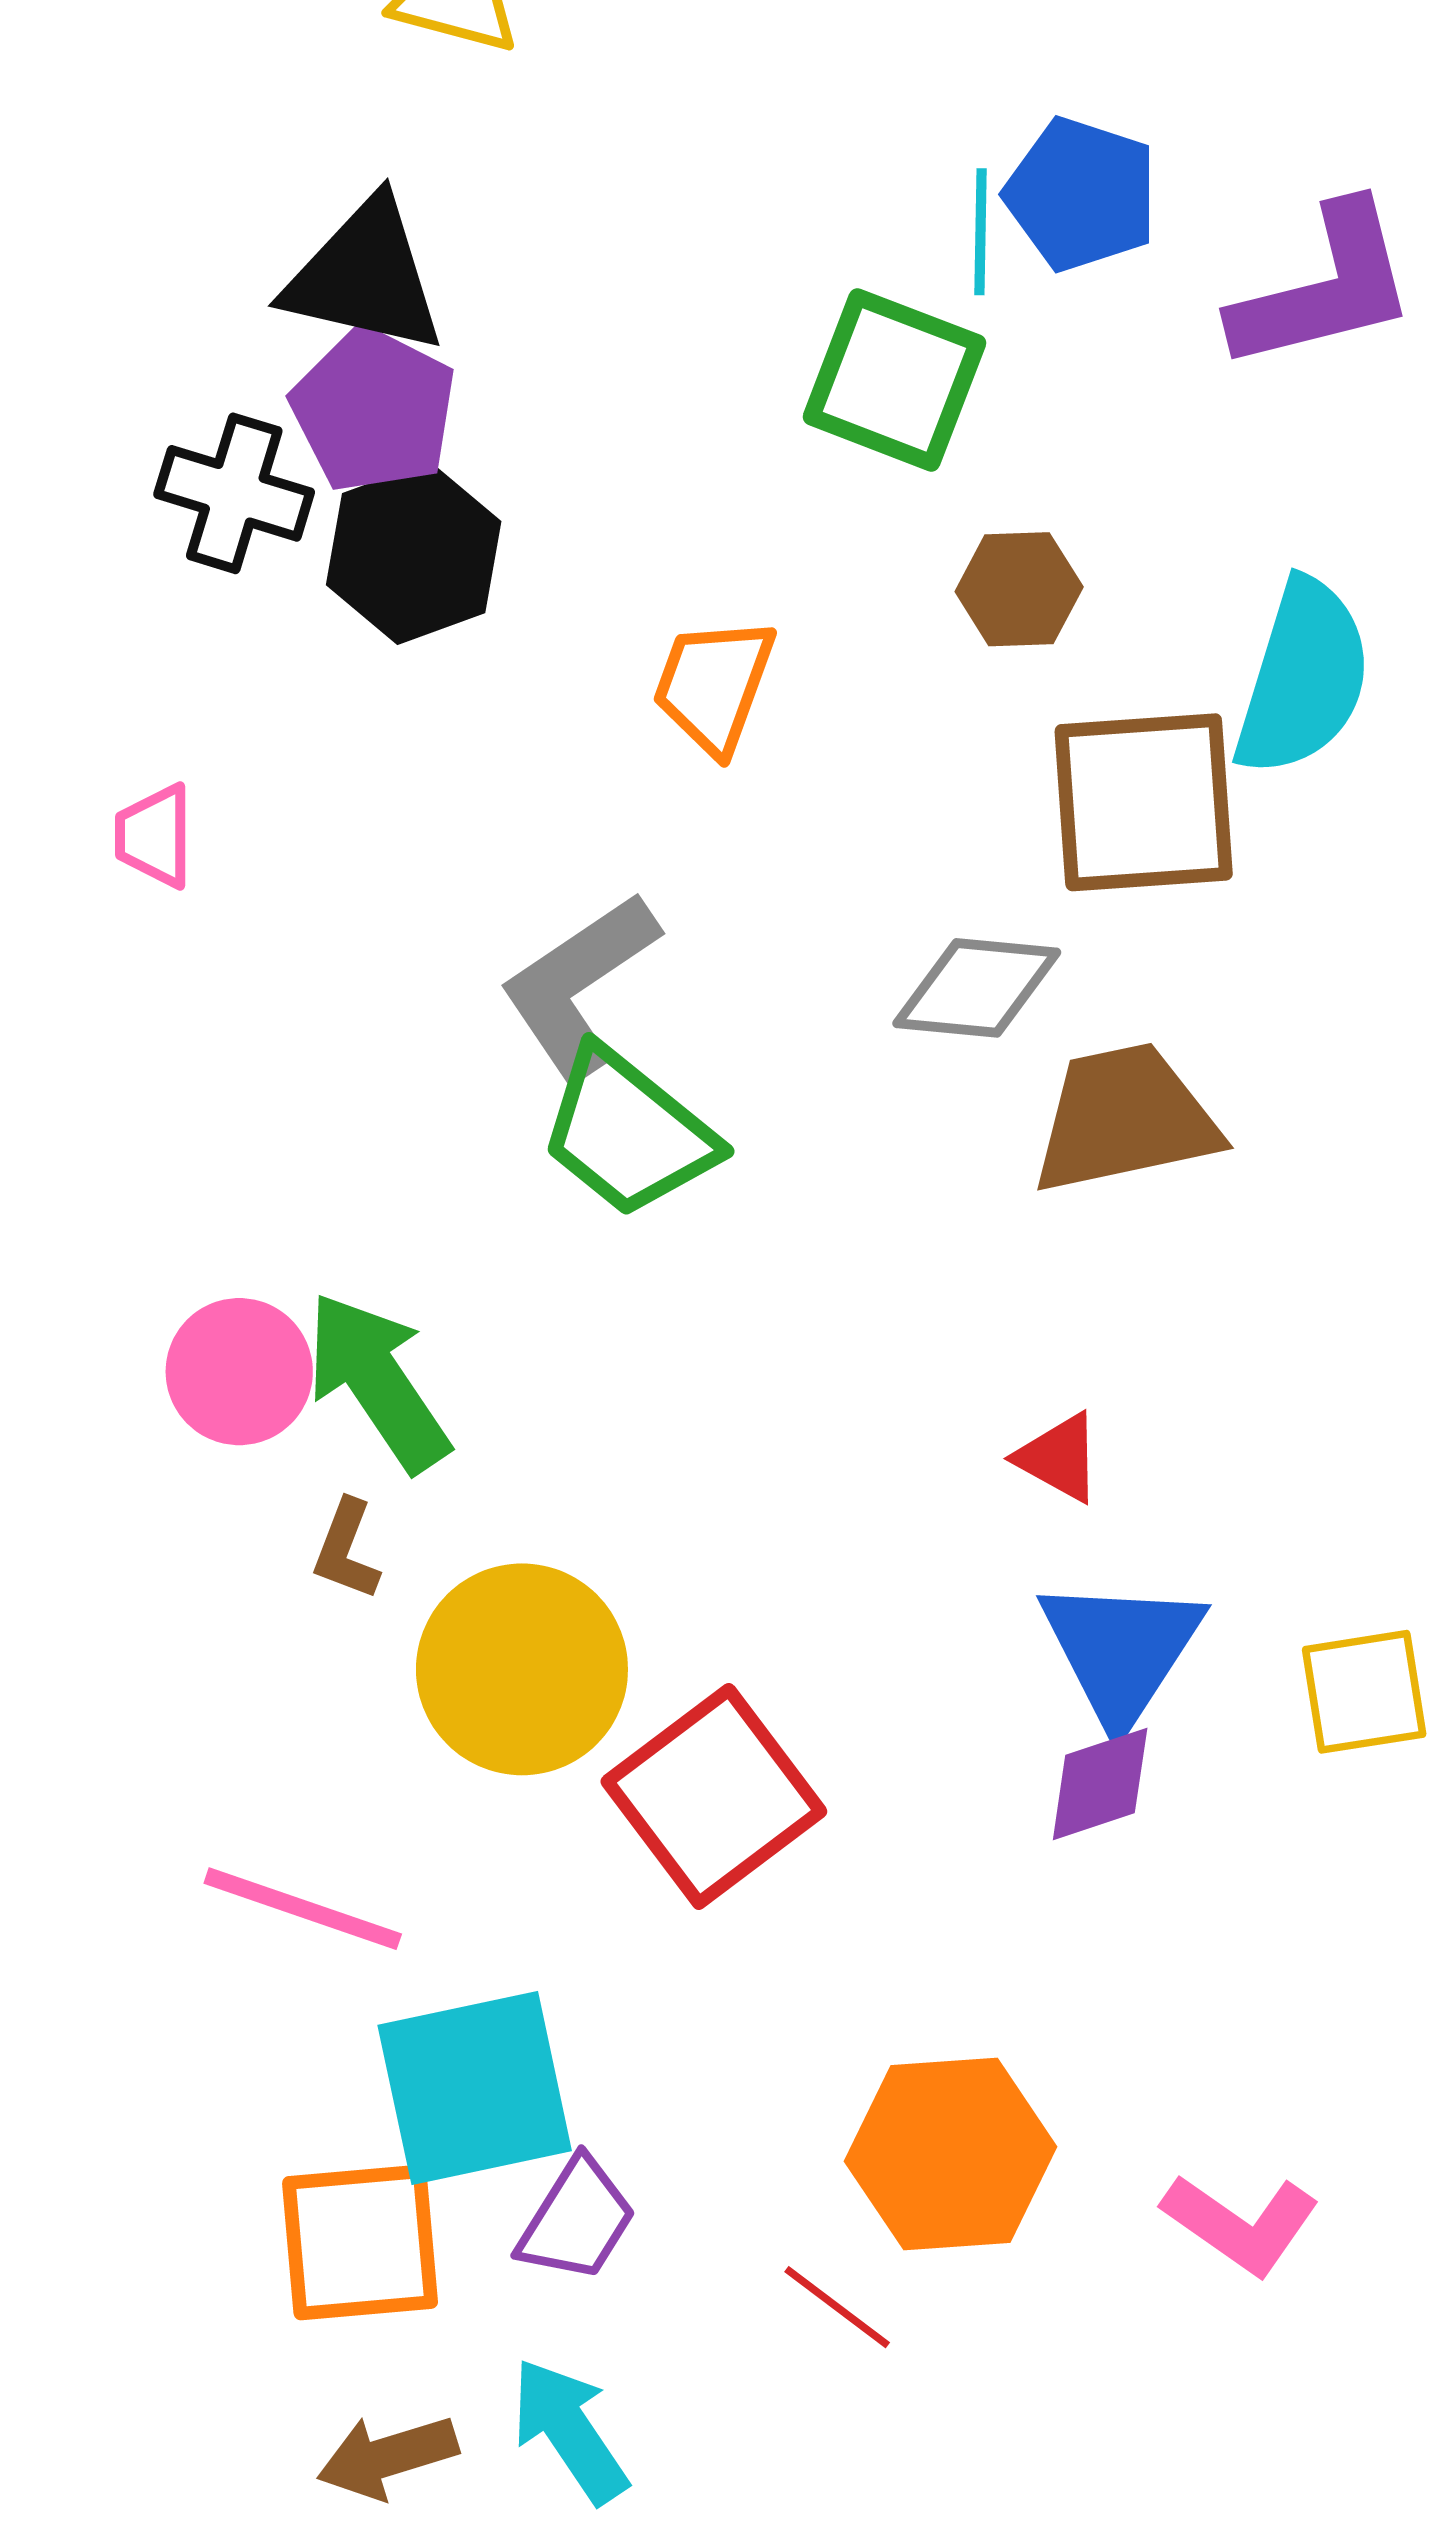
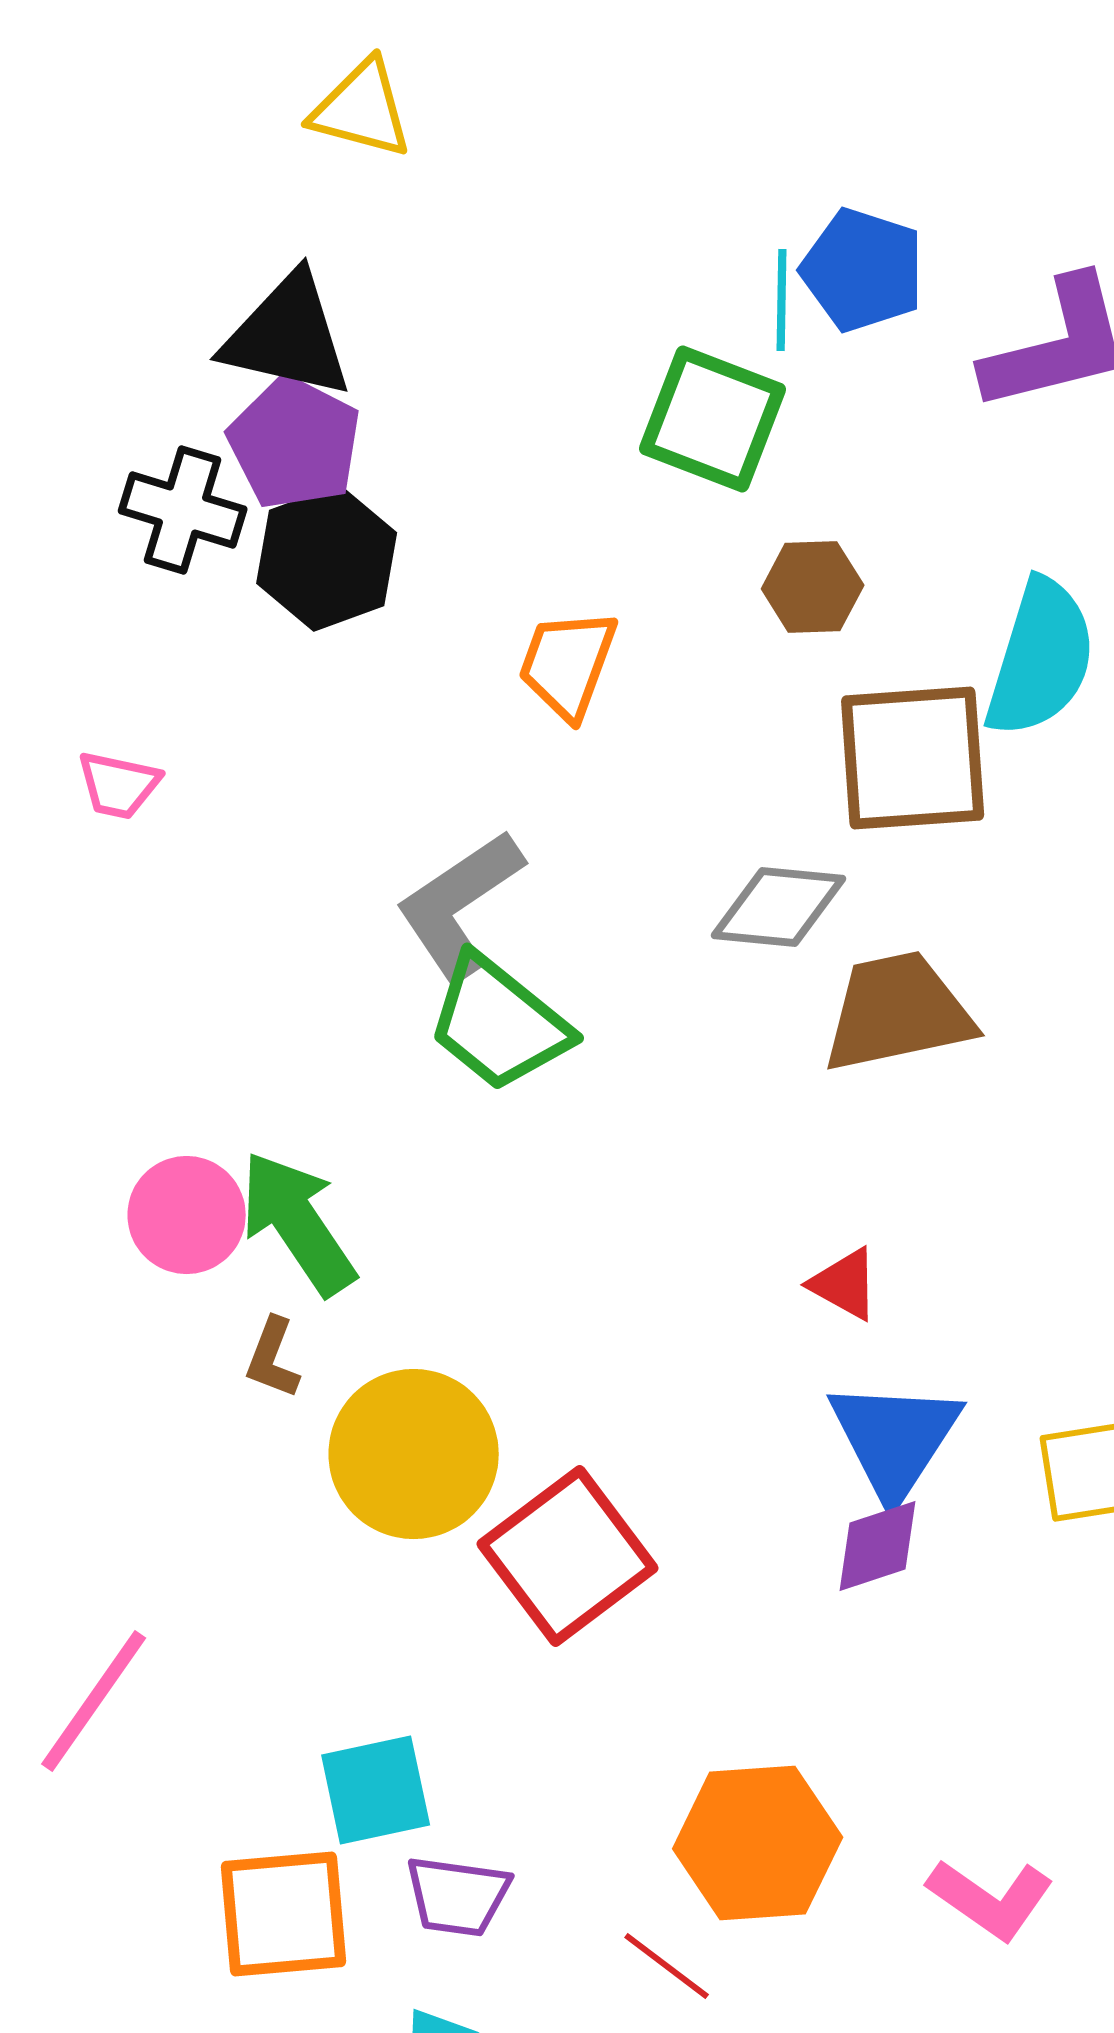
pink trapezoid: (154, 836) -> (119, 785), turned -78
pink line: (303, 1909) -> (94, 1701), moved, turned -74
cyan square: (475, 2088) -> (376, 1790), size x0.7
purple trapezoid: (577, 2220) -> (458, 1896), turned 66

